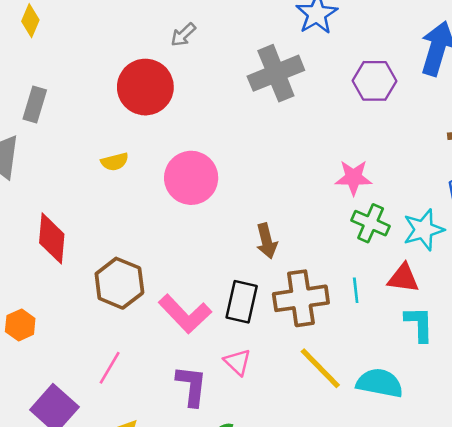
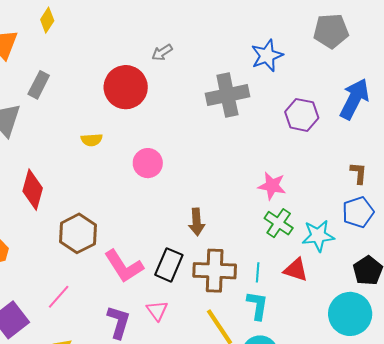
pink circle: (191, 178) -> (148, 163), size x0.7
cyan L-shape: (419, 324) -> (257, 305), moved

